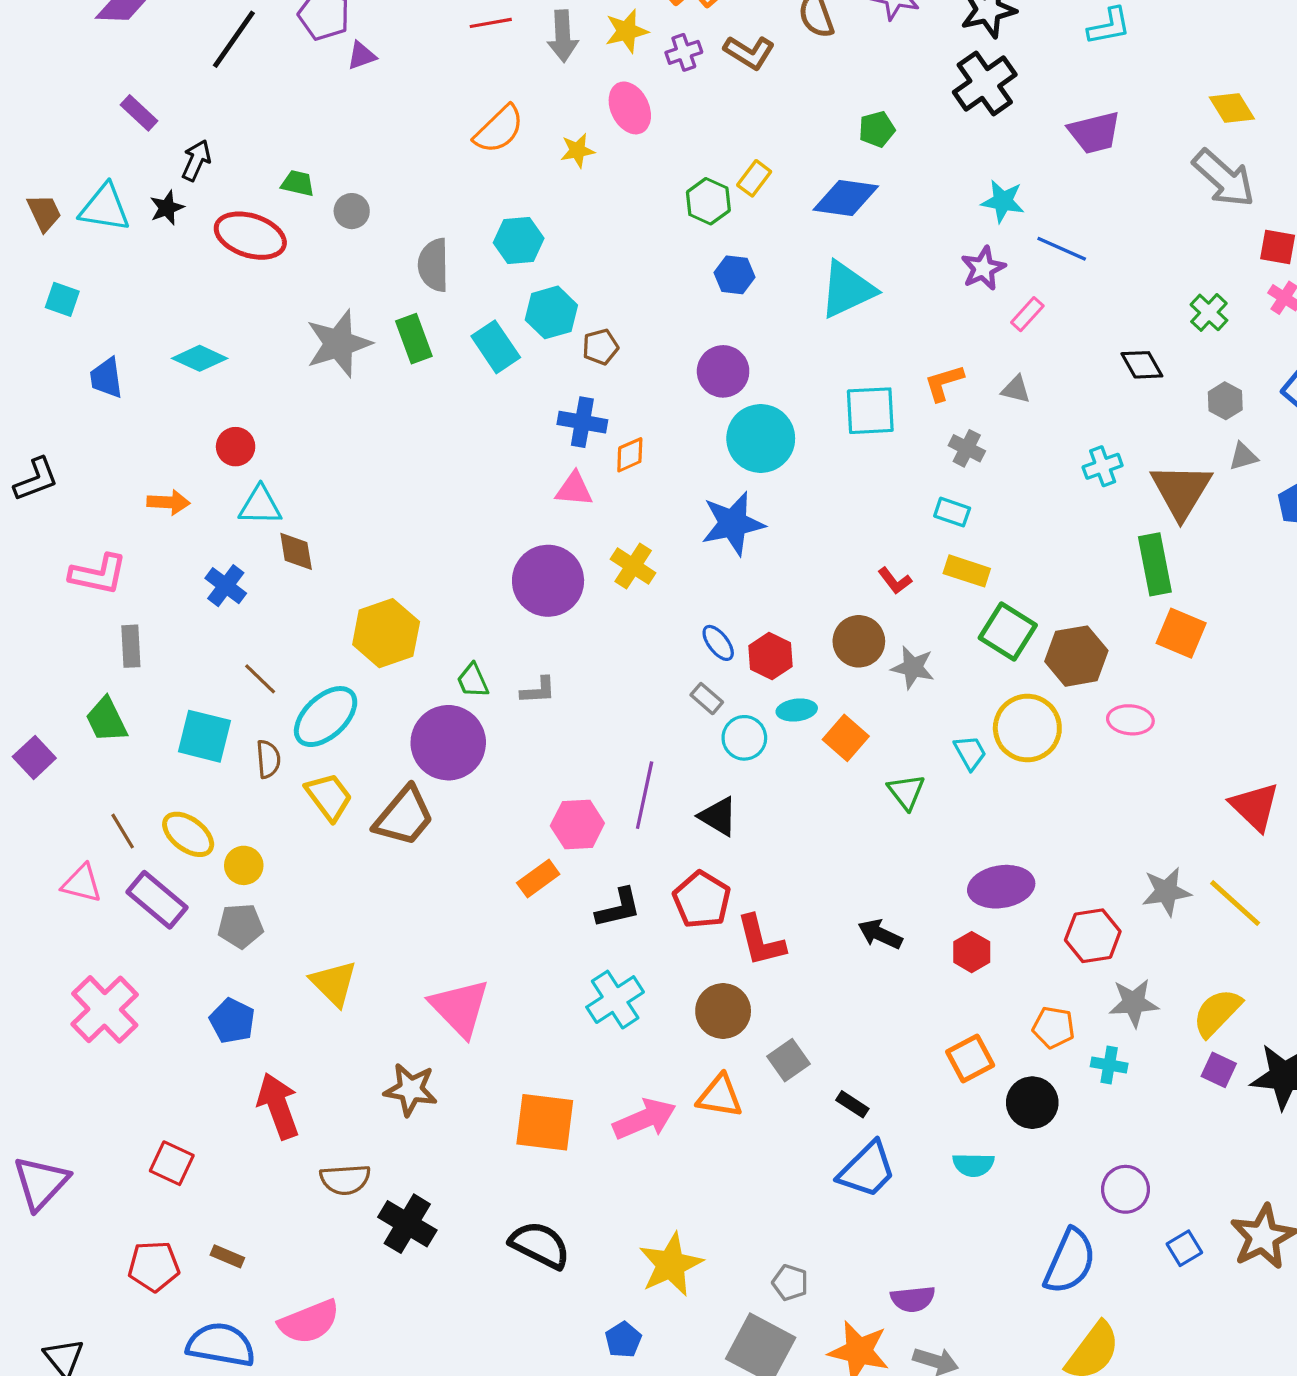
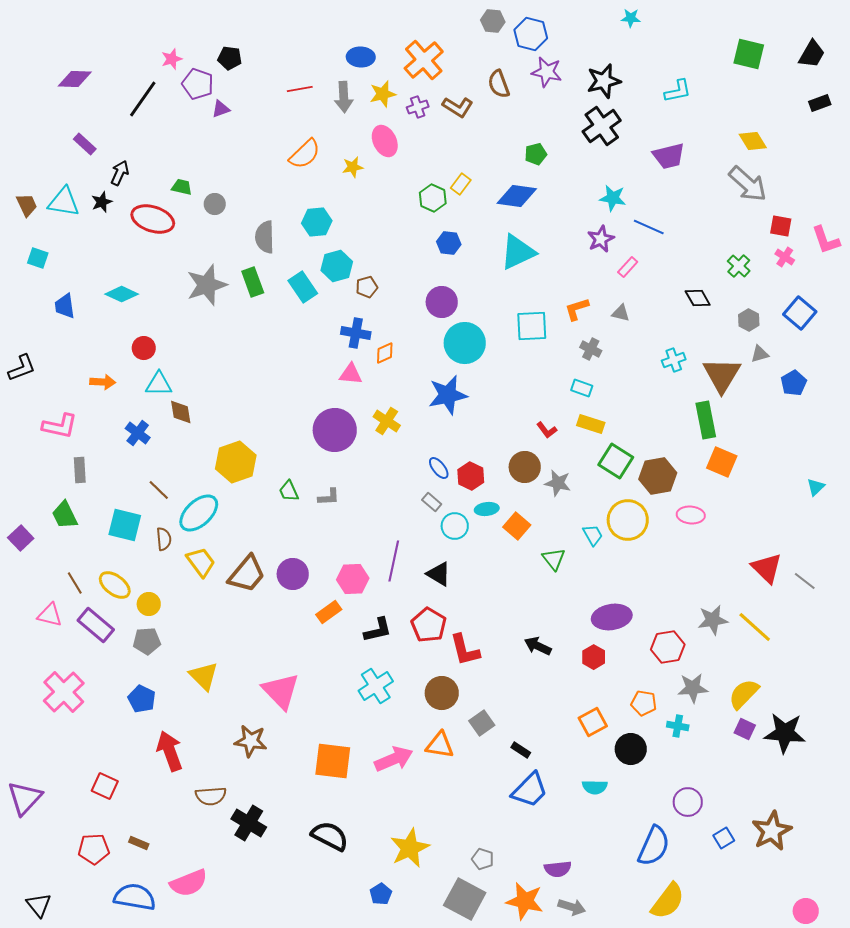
purple circle: (448, 743) -> (293, 574), moved, size x0.7

